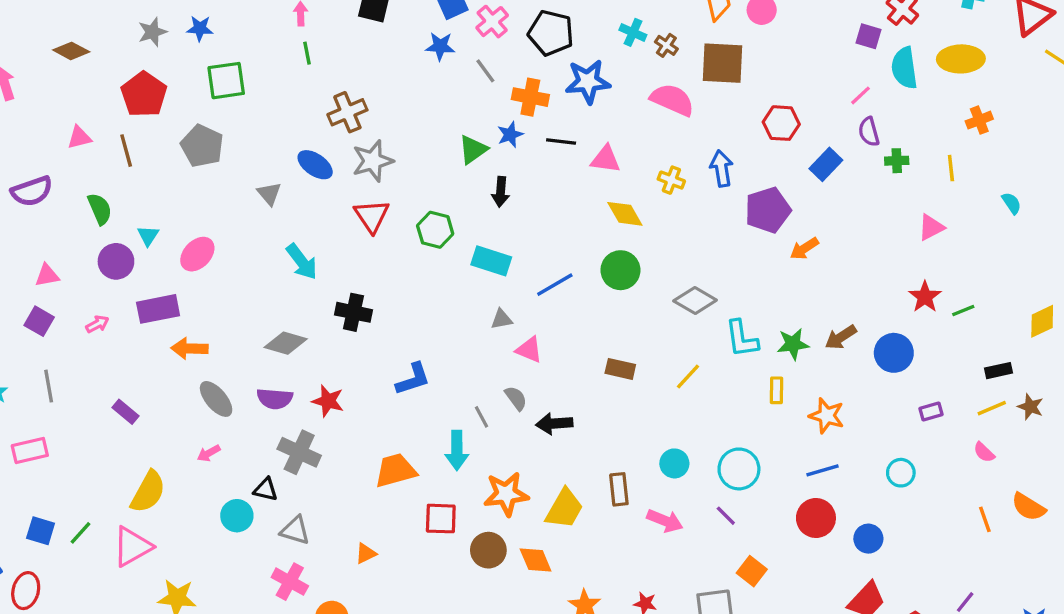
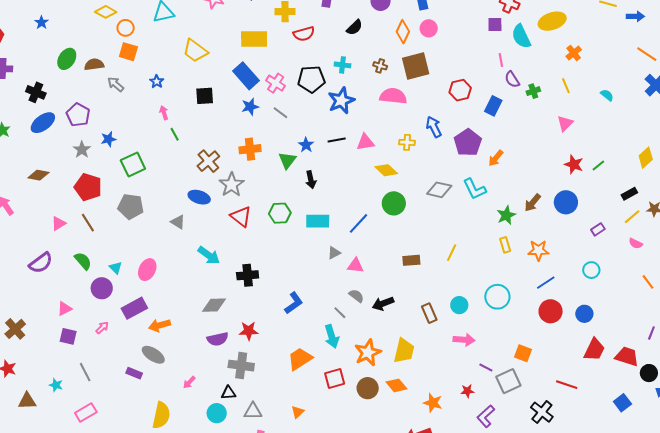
cyan cross: (633, 32) -> (342, 65), moved
pink line: (860, 95) -> (501, 60), turned -40
orange cross: (530, 97) -> (250, 149), moved
gray diamond: (695, 300) -> (439, 190), moved
cyan L-shape: (742, 339) -> (475, 189), moved
gray ellipse: (216, 399) -> (153, 355), moved
brown rectangle: (619, 489) -> (429, 313), moved
purple line: (726, 516) -> (486, 368), moved

